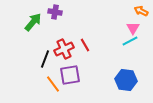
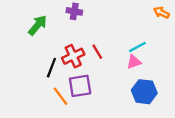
purple cross: (55, 12) -> (74, 11), moved
pink triangle: (133, 28) -> (134, 62), moved, turned 40
cyan line: (130, 41) -> (137, 47), moved

